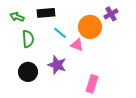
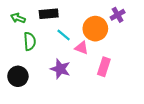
black circle: (28, 72) -> (18, 76), moved
pink rectangle: (92, 84) -> (104, 67), moved

